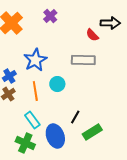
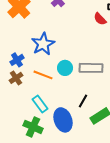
gray rectangle: (83, 60) -> (91, 68), moved
orange line: (35, 91) -> (43, 75), turned -60

